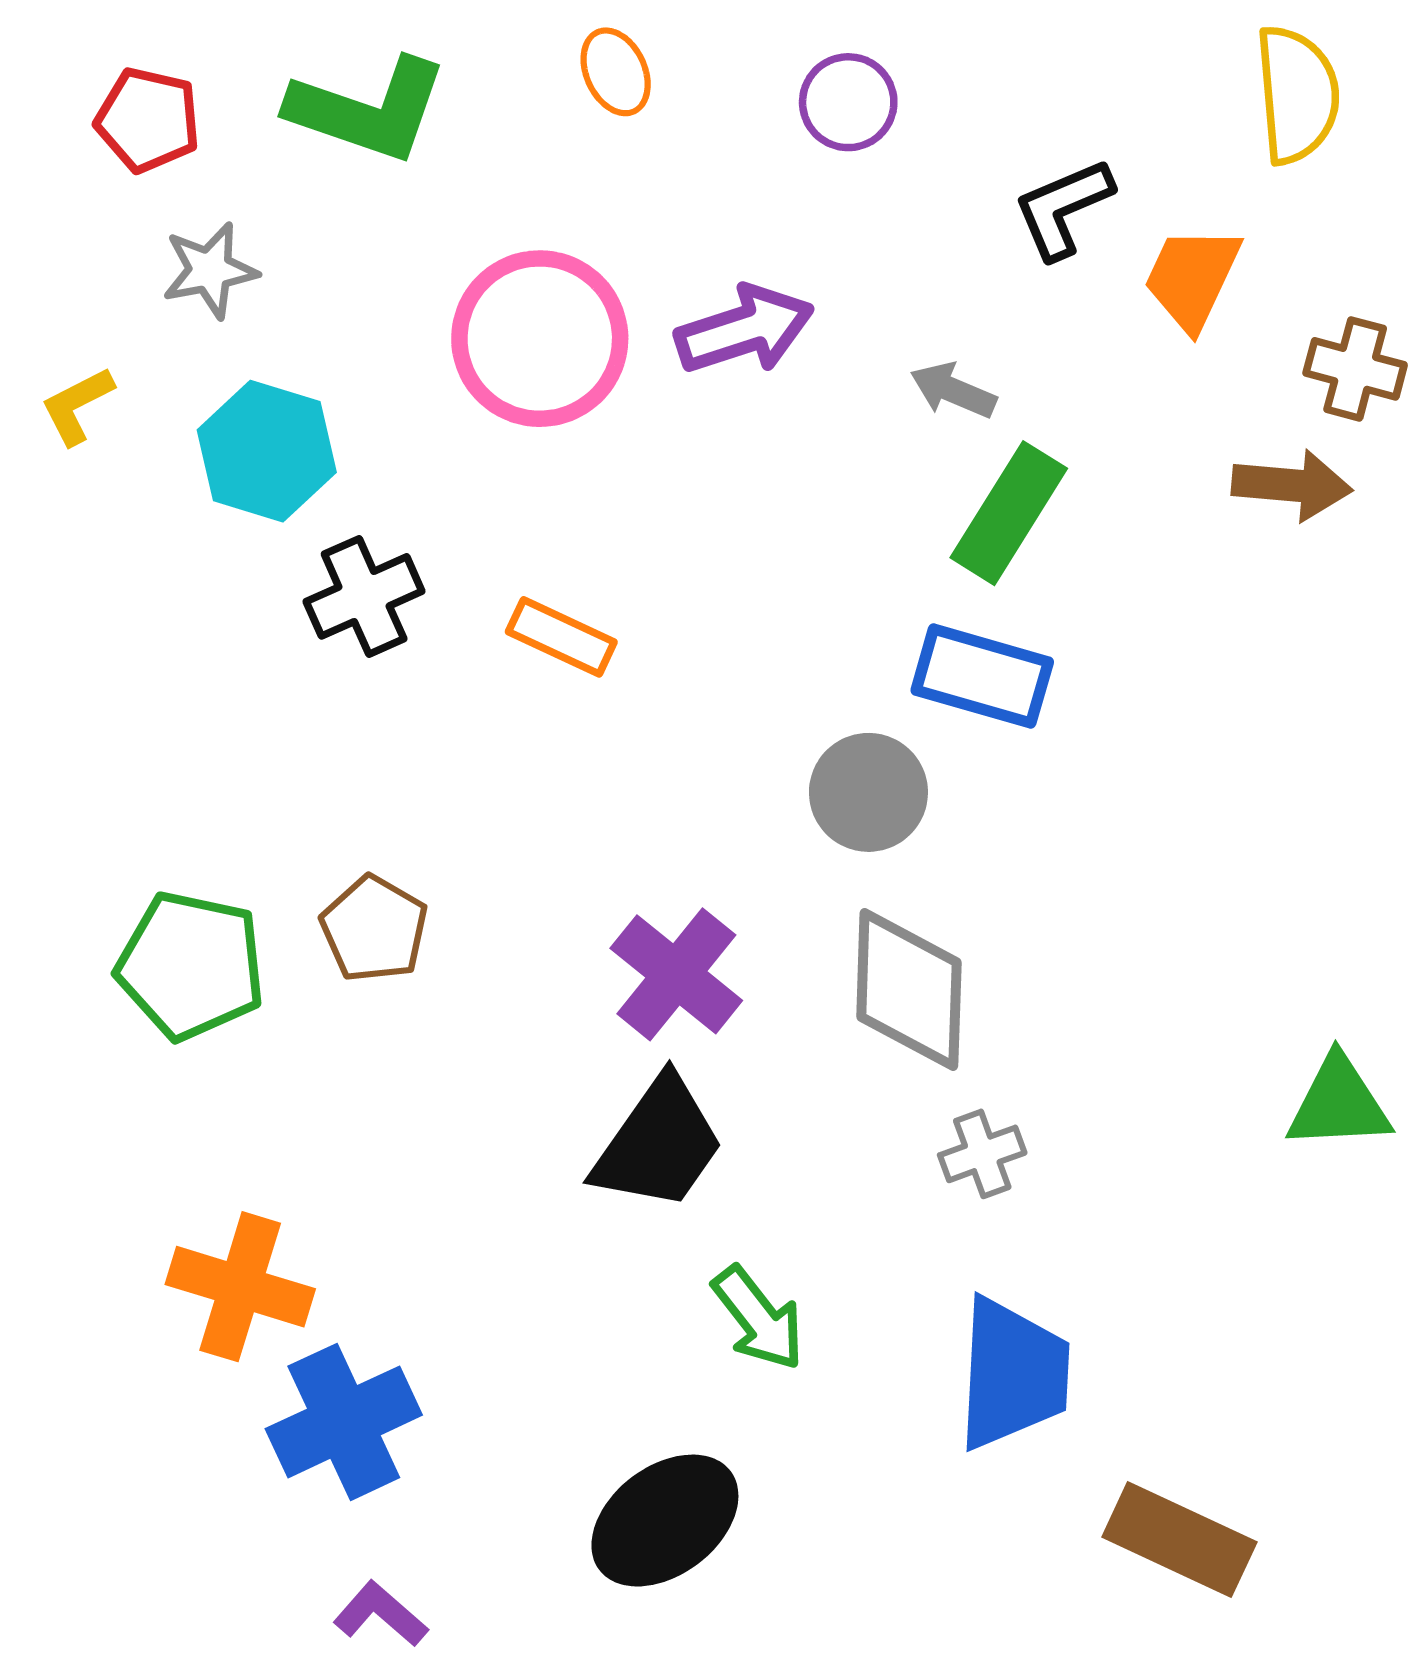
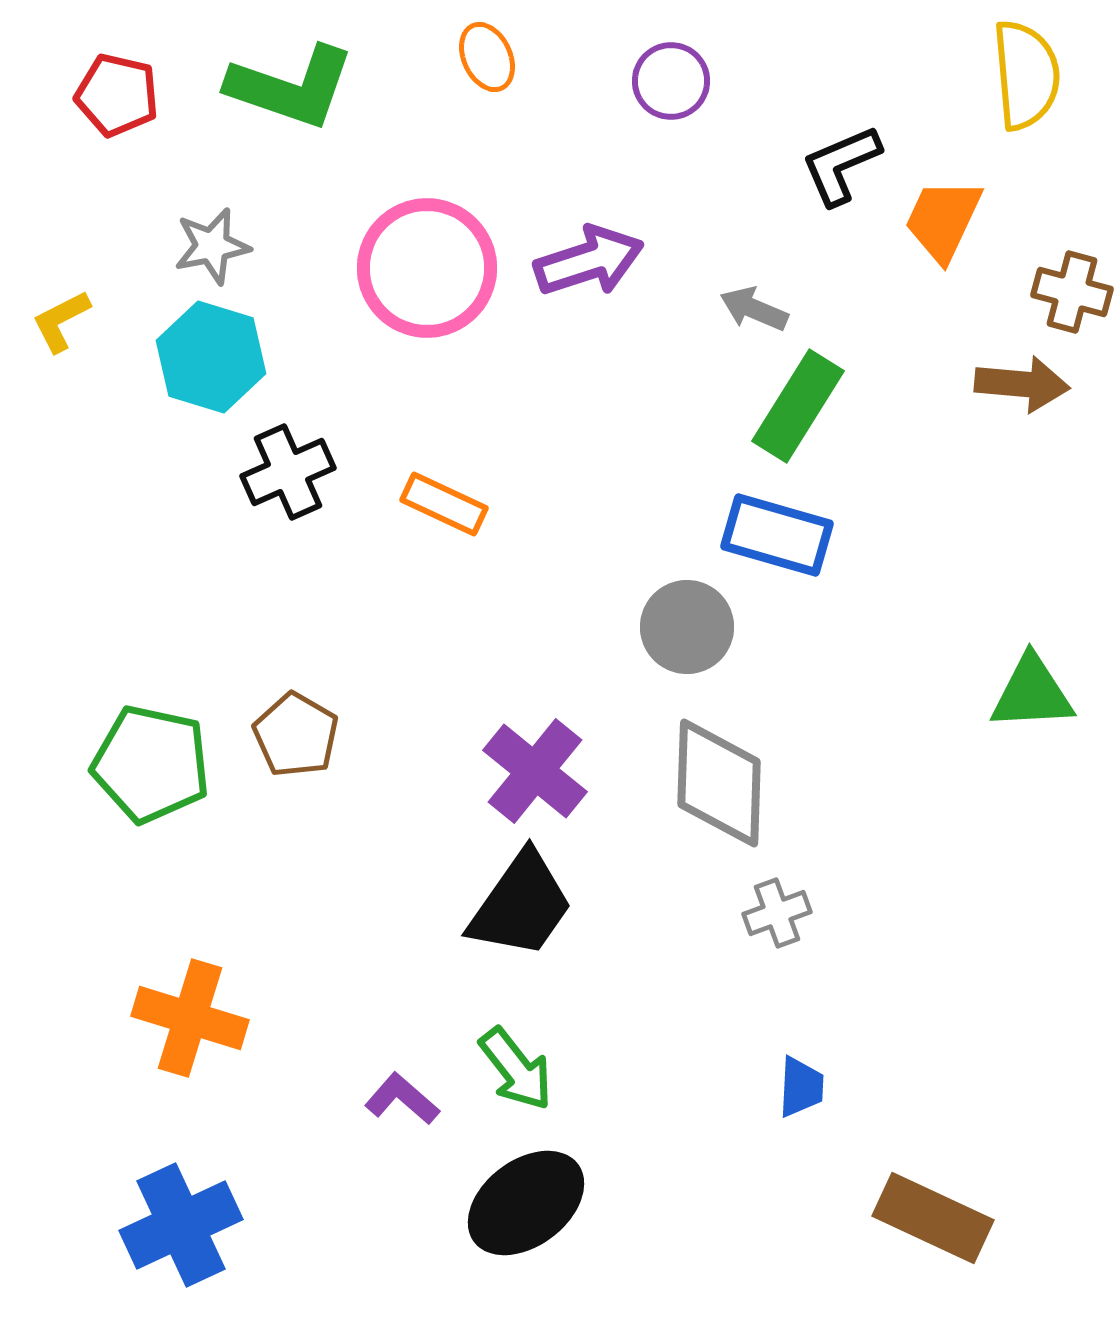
gray star: (210, 270) -> (212, 246), moved
green triangle: (1339, 1103) -> (1032, 693), moved
green arrow: (758, 1318) -> (516, 1069), moved
blue trapezoid: (1013, 1374) -> (801, 1087), size x0.5
blue cross: (344, 1422) -> (181, 1225), moved
purple L-shape: (380, 1614) -> (402, 1099), moved

